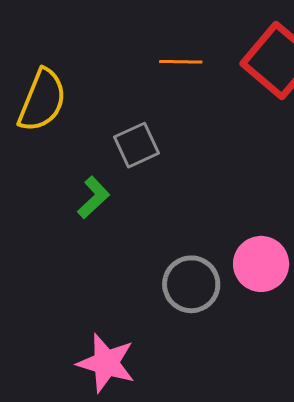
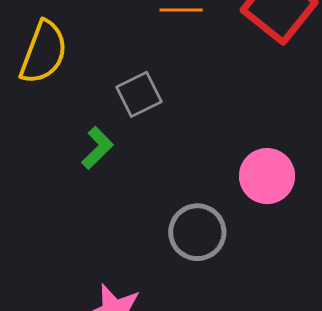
pink circle: (261, 264) -> (267, 176), moved

